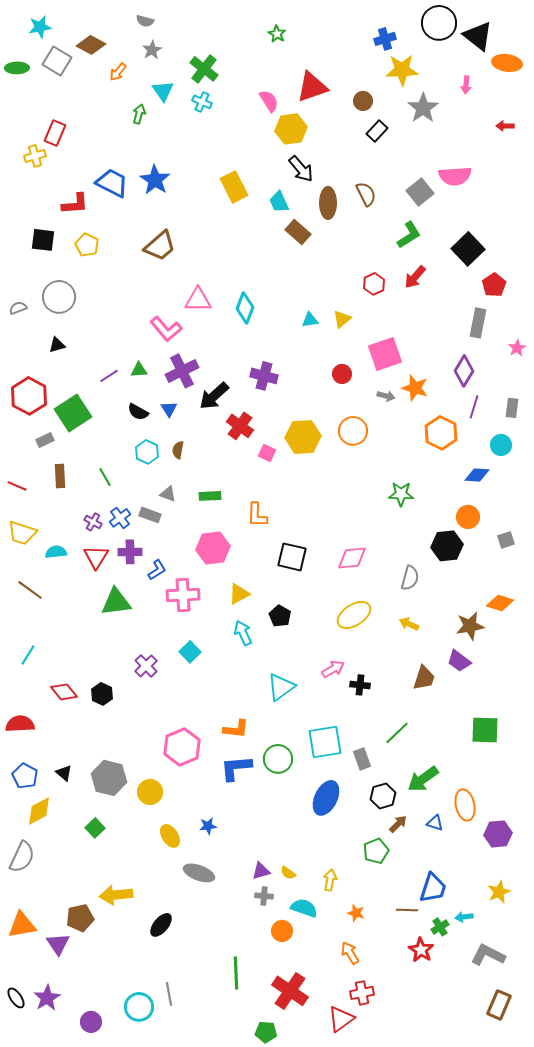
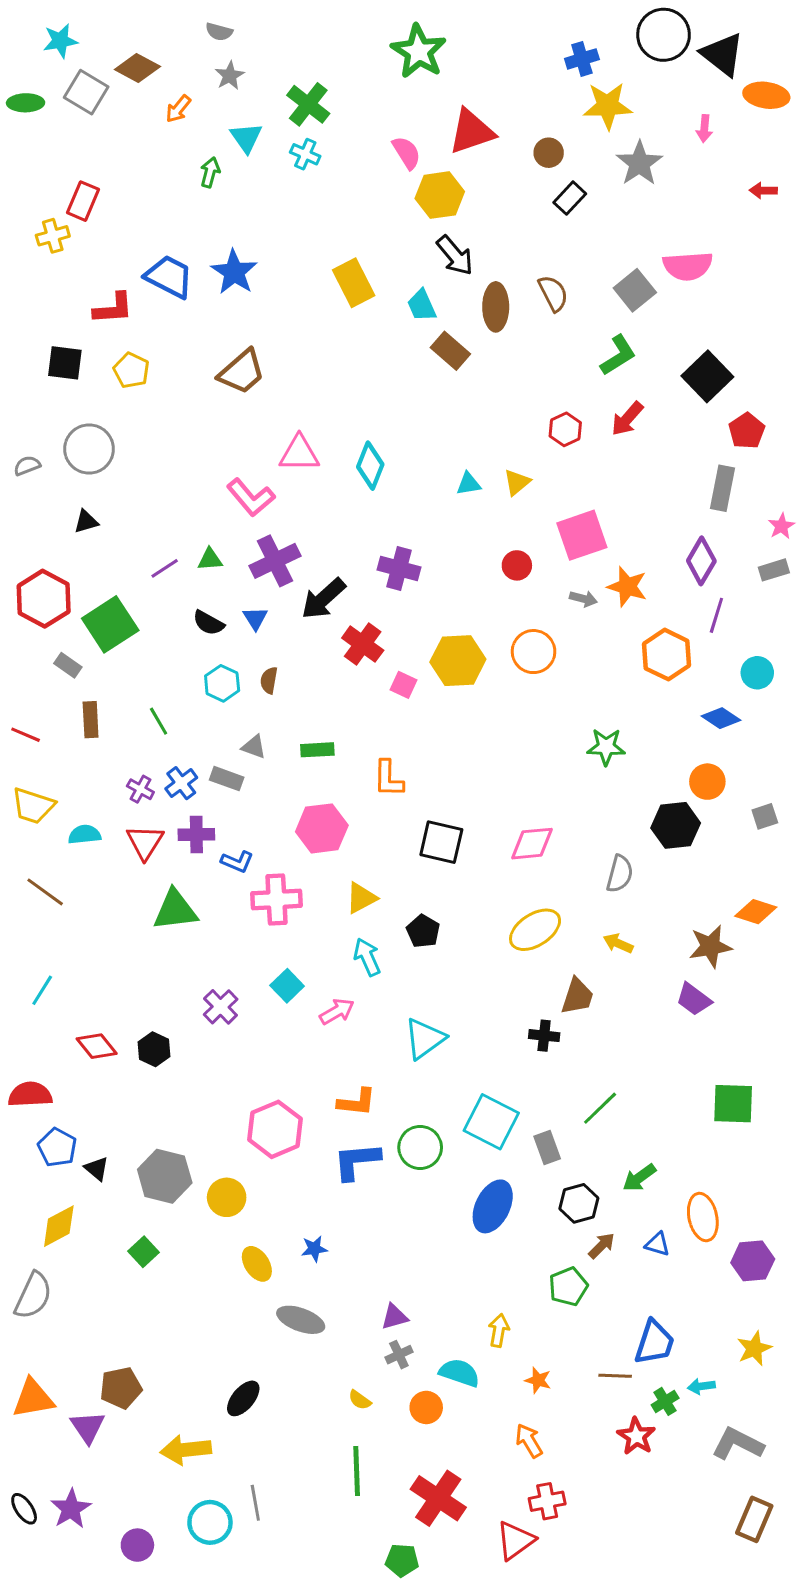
green star: (277, 34) -> (419, 51), size x2.0
gray rectangle: (512, 408) -> (774, 570), moved, turned 66
gray rectangle: (45, 440) -> (68, 665), turned 60
blue diamond: (477, 475) -> (721, 718), turned 30
blue L-shape: (157, 570) -> (237, 862), turned 55
pink arrow: (333, 669) -> (337, 1011), moved
brown trapezoid: (424, 678) -> (577, 996), moved
cyan square: (325, 742) -> (491, 1122), turned 36
blue pentagon: (25, 776) -> (57, 1147), moved
green arrow: (423, 779) -> (639, 1178), size x0.7
yellow semicircle: (288, 873) -> (360, 1400), moved
yellow arrow: (116, 895) -> (186, 1450), moved
gray cross: (264, 896) -> (399, 1355), turned -30

